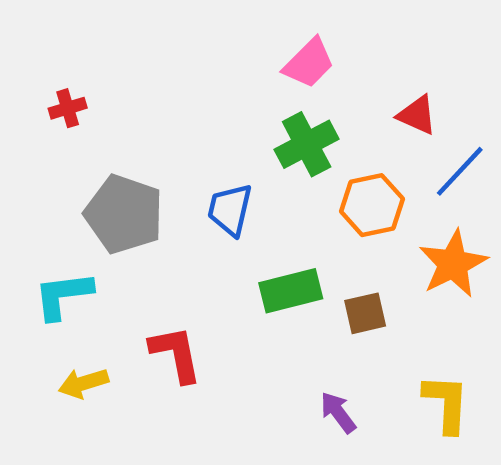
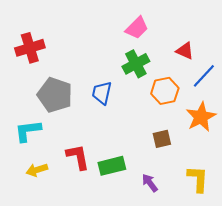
red cross: (68, 108) -> (30, 48), size x1.8
green rectangle: (291, 291) -> (112, 166), moved

